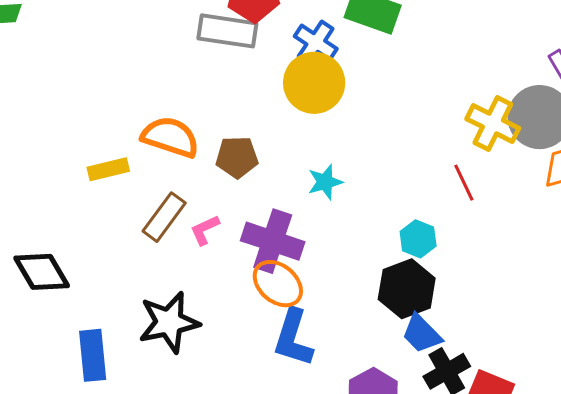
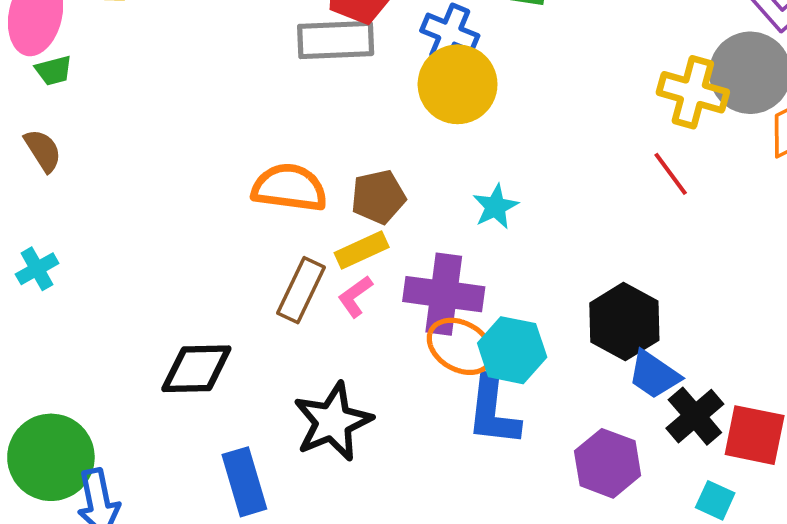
yellow rectangle: (108, 169) -> (362, 250), moved
cyan hexagon: (418, 239) -> (512, 350), moved, size x1.4
black diamond: (42, 272) -> (196, 369), moved, turned -50

